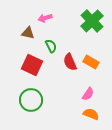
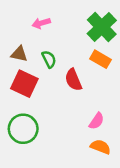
brown triangle: (28, 33) -> (19, 54), moved
orange rectangle: (91, 62) -> (100, 59), moved

